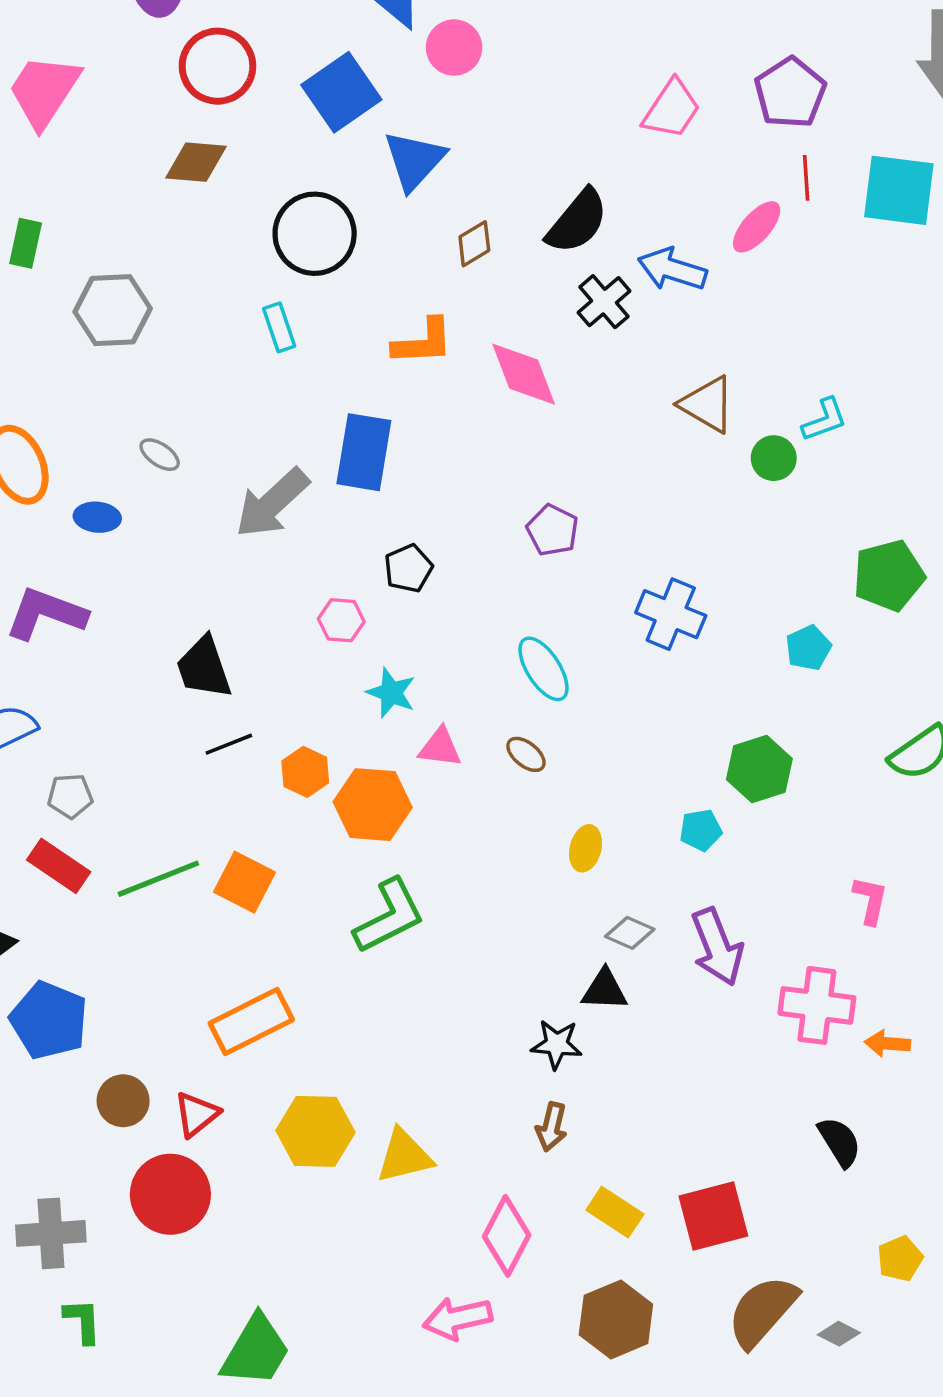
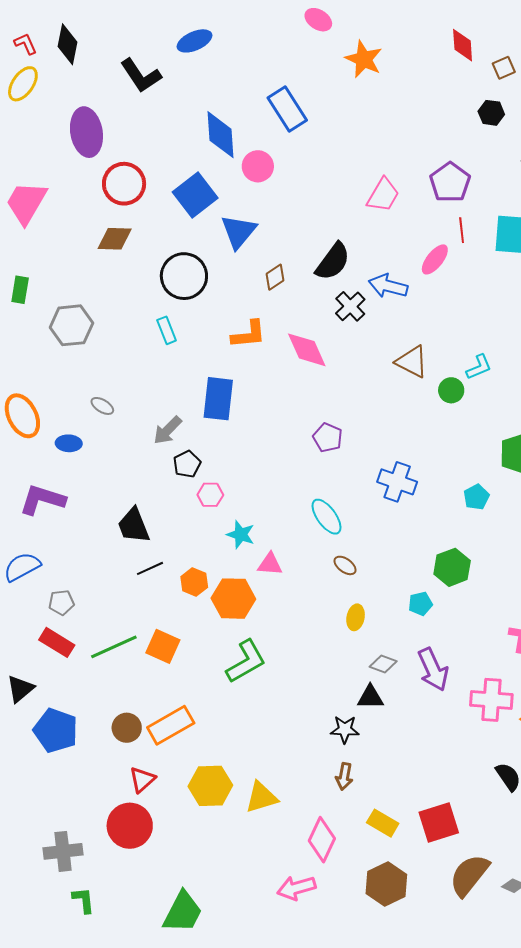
gray arrow: (272, 503) -> (168, 430), size x0.7
black pentagon: (408, 568) -> (187, 464), moved
brown ellipse: (526, 754) -> (345, 565), moved
brown circle: (123, 1101) -> (127, 728), moved

